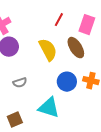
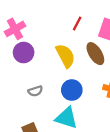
blue circle: (67, 82) -> (72, 90), moved

